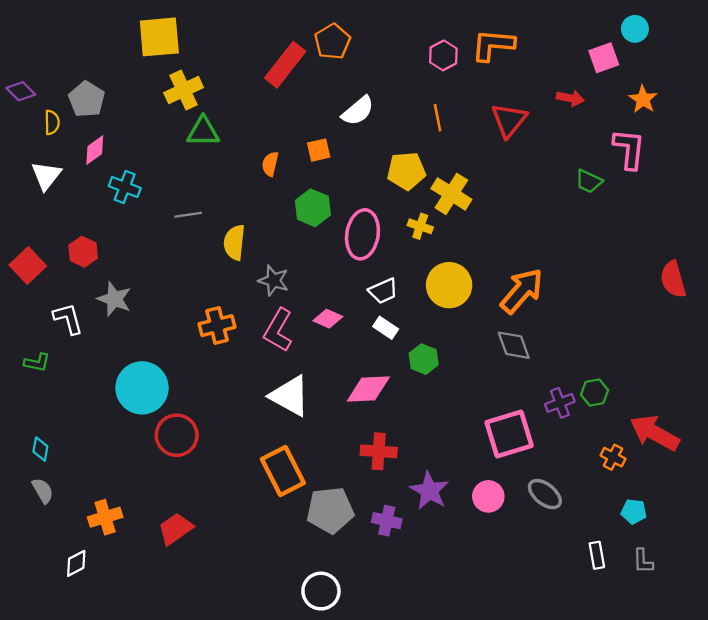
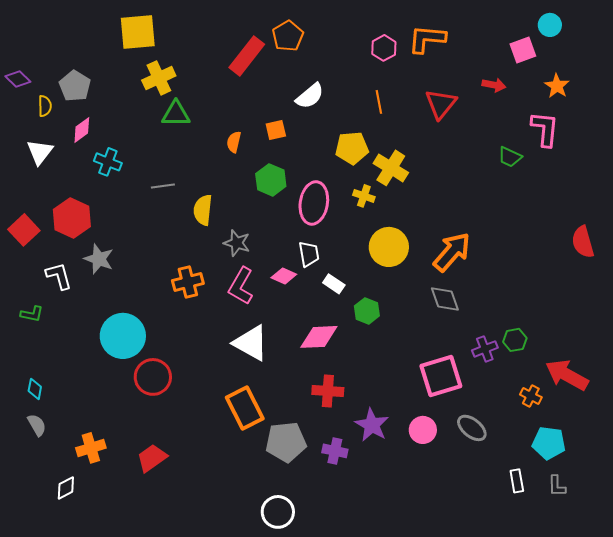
red hexagon: (83, 252) -> (72, 218), size x1.5
white trapezoid: (383, 291) -> (309, 254), moved, turned -76
cyan pentagon: (634, 511) -> (549, 443), size x1.5

